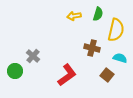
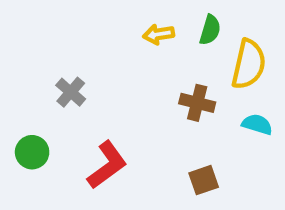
gray cross: (33, 56) -> (71, 92), moved
red L-shape: (67, 75) -> (107, 165), moved
brown square: (107, 75) -> (204, 180), moved, turned 32

